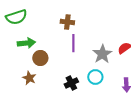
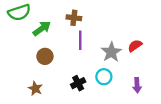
green arrow: (26, 43) -> (42, 29), moved, turned -30
brown star: (29, 78) -> (35, 88), moved

